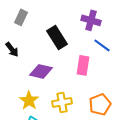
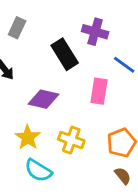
purple cross: (91, 20) -> (95, 32), moved
yellow cross: (62, 102) -> (71, 140), turned 30

